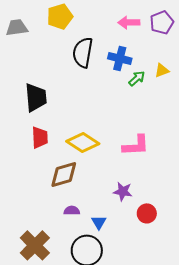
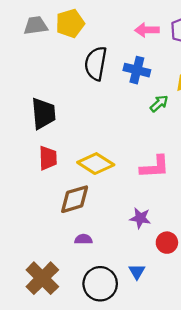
gray trapezoid: (17, 27) -> (36, 26), moved
green arrow: (137, 78) -> (159, 103), moved
blue triangle: (99, 222) -> (137, 272), moved

